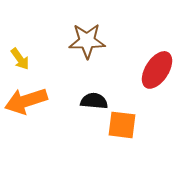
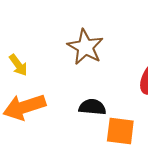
brown star: (87, 41) -> (85, 47), turned 30

